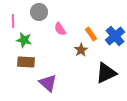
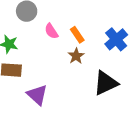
orange rectangle: (91, 34) -> (77, 35), moved

